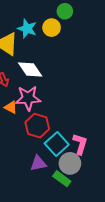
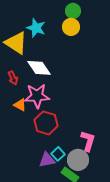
yellow circle: (52, 28) -> (71, 27), moved
cyan square: (57, 144) -> (58, 154), moved, size x0.6

